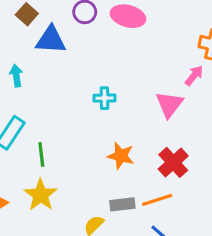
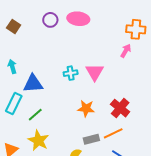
blue triangle: (51, 40) -> (33, 84), moved
pink triangle: (169, 104) -> (95, 72), moved
green line: (41, 154) -> (35, 115), turned 63

